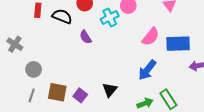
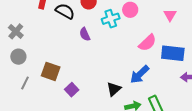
gray circle: (34, 69) -> (18, 57), moved
black triangle: (110, 90) -> (114, 89), moved
brown square: (57, 92) -> (51, 71), moved

